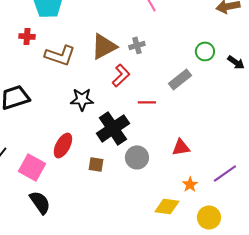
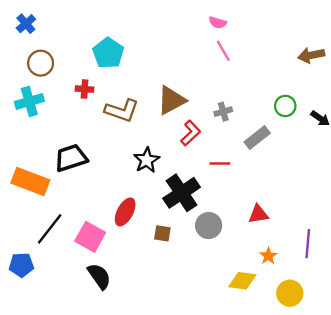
gray cross: (137, 45) -> (223, 112), moved
black star: (82, 99) -> (147, 160), turned -30
purple line: (225, 173) -> (308, 244), turned -50

